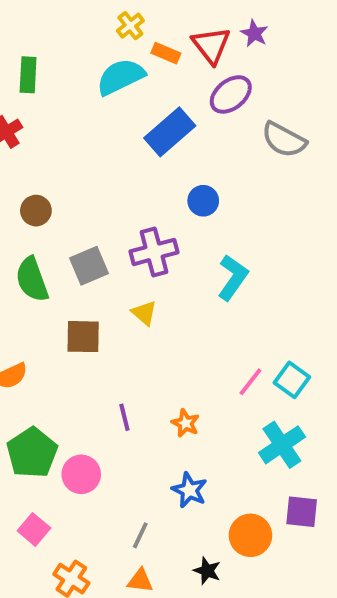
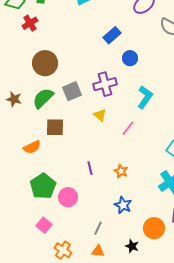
blue rectangle: (170, 132) -> (112, 35), moved, size x0.7
brown circle: (36, 211) -> (45, 63), size x1.6
green semicircle: (32, 279) -> (43, 98), turned 65
brown square: (83, 337) -> (55, 127), moved
pink line: (250, 382) -> (128, 128), moved

